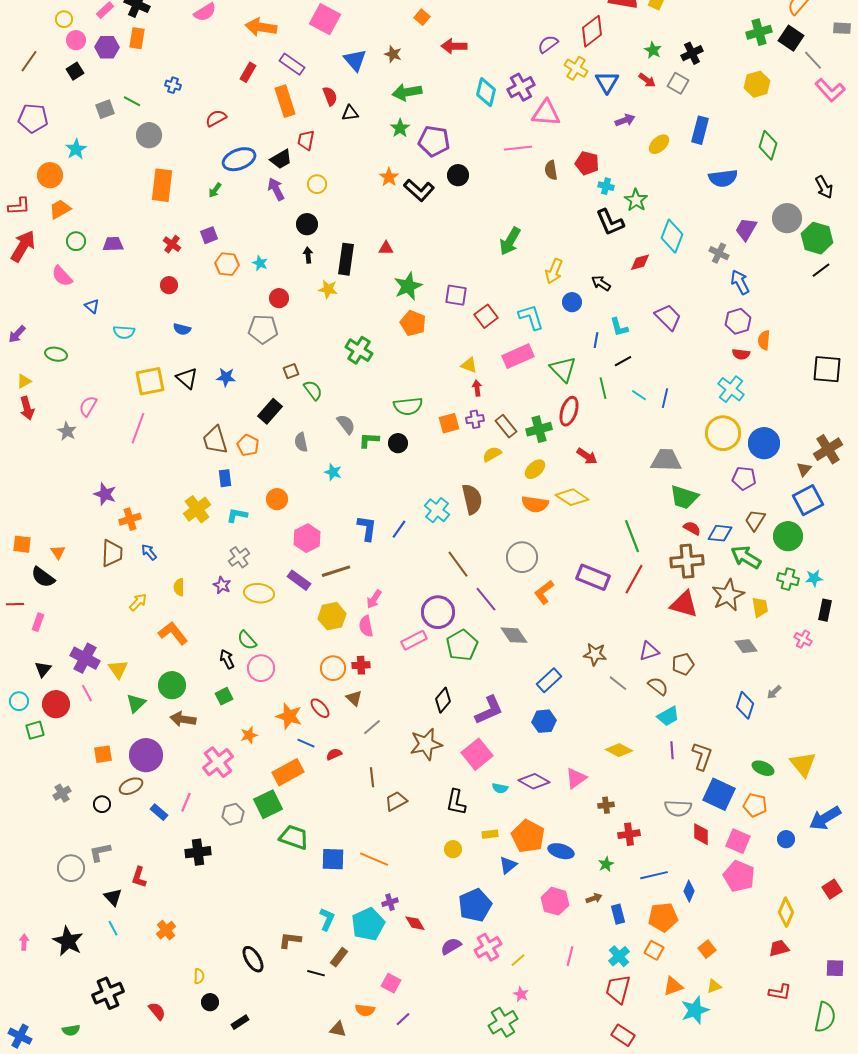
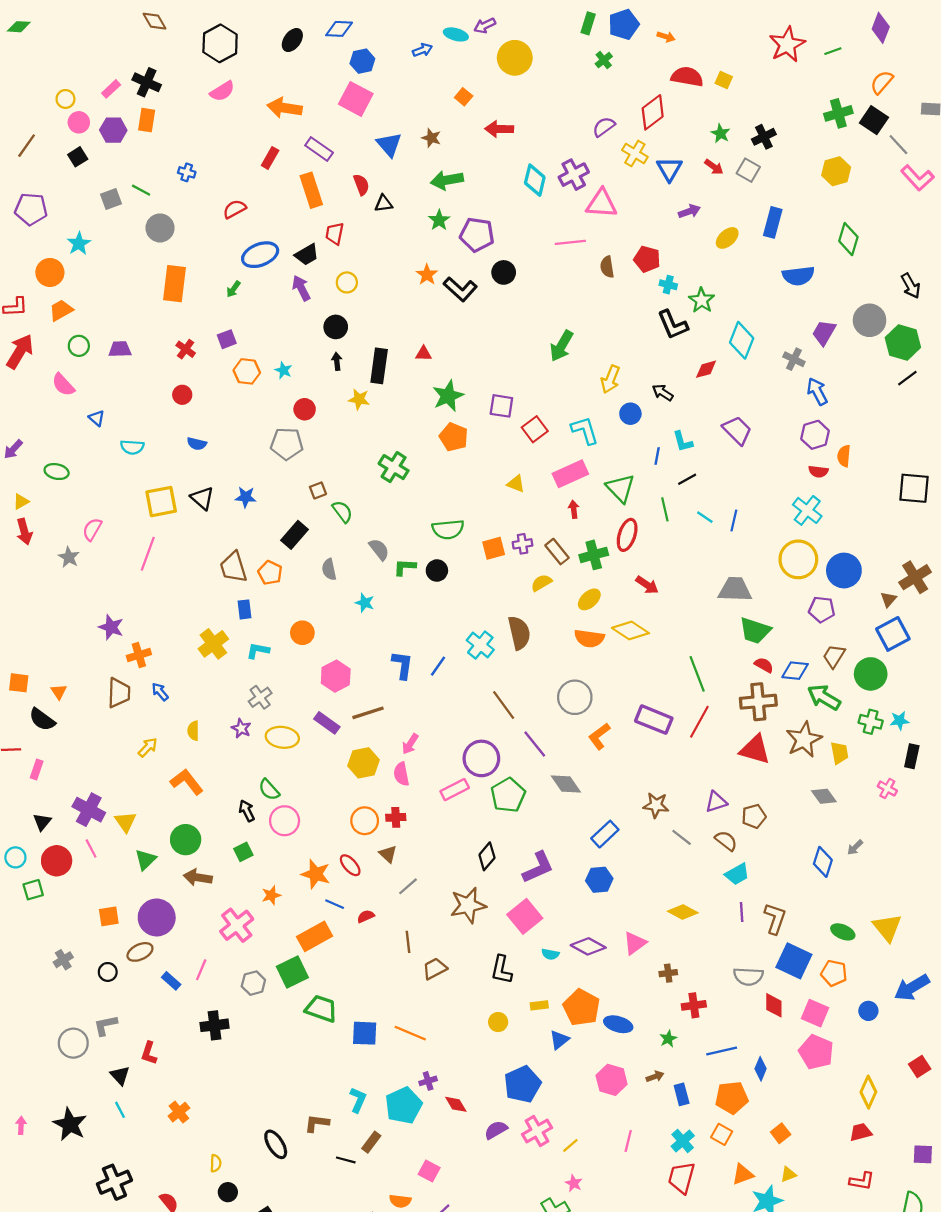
red arrow: (477, 388) -> (574, 509), moved

